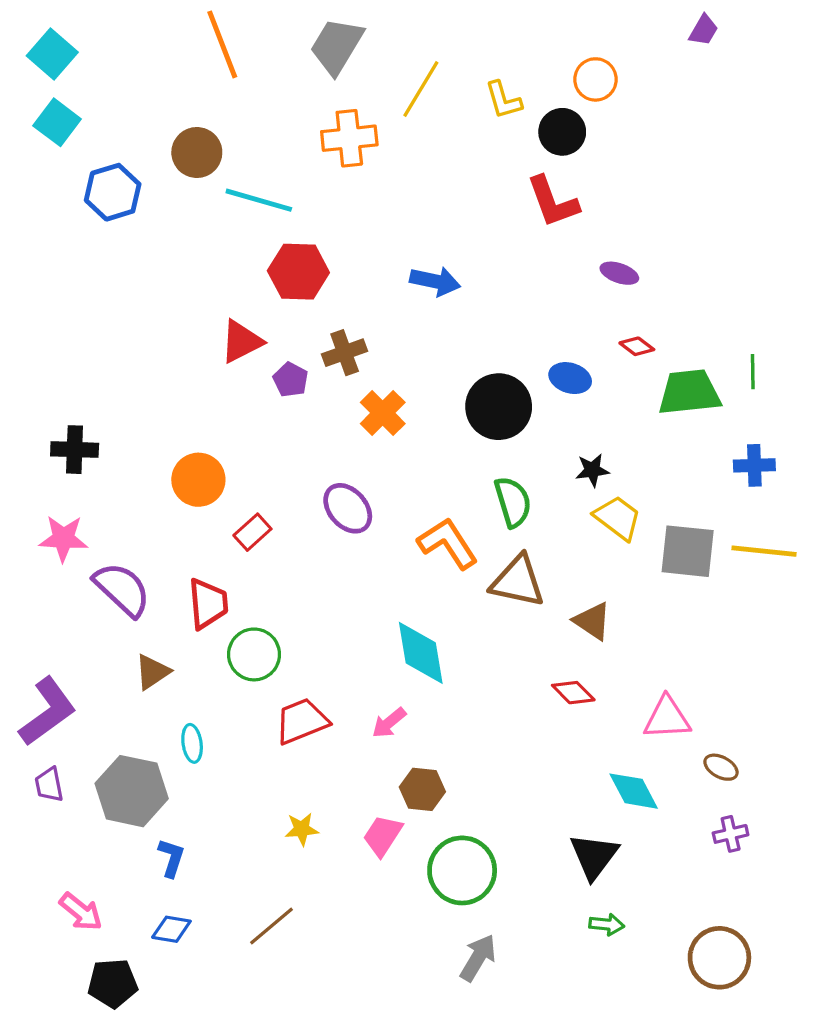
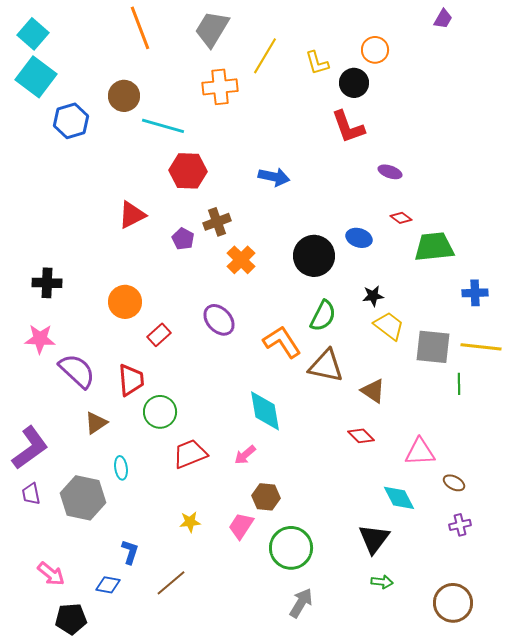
cyan square: (57, 122) -> (36, 77), size x1.4
red triangle: (241, 342) -> (132, 215), moved
green line: (753, 372) -> (459, 384), moved
green semicircle: (513, 502) -> (323, 316), turned 44
blue L-shape: (171, 858) -> (130, 552), moved

